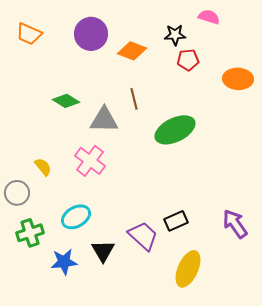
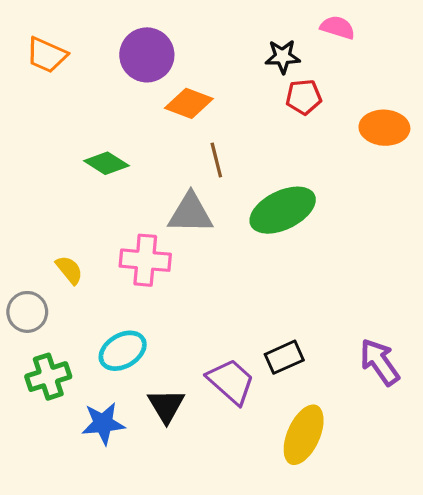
orange diamond: (132, 51) -> (189, 103), moved
gray triangle: (104, 120) -> (190, 213), moved
pink cross: (90, 161) -> (145, 260), turned -32

